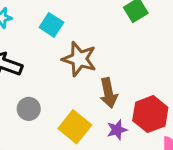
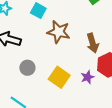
brown arrow: (108, 93) -> (93, 43), moved

